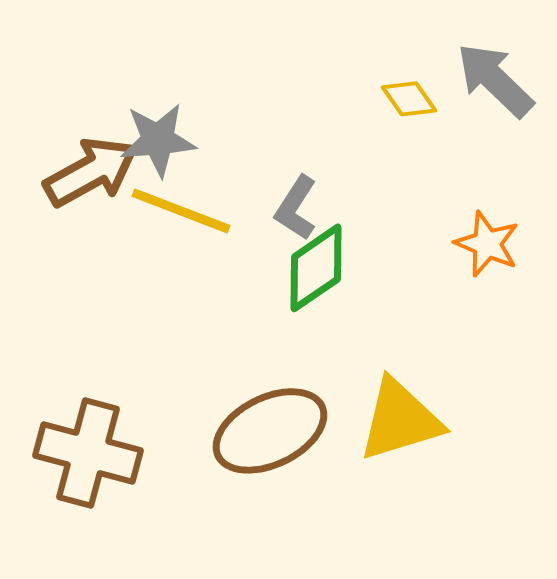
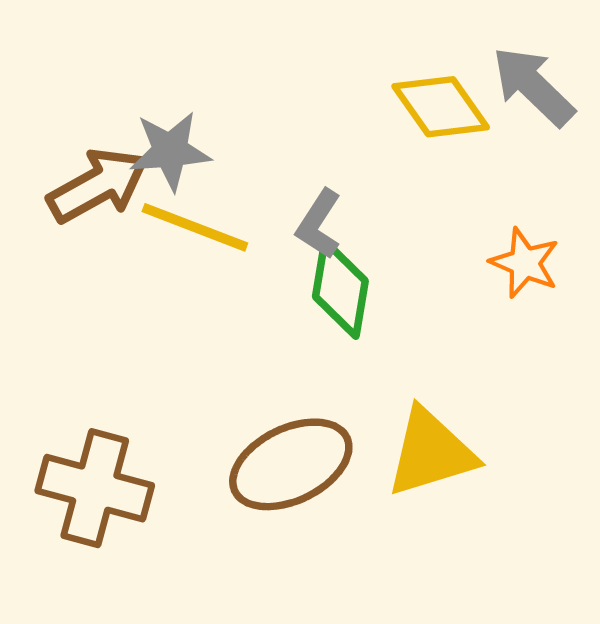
yellow diamond: (409, 99) -> (441, 107), size x1.6
green diamond: (316, 268) -> (340, 289), turned -46

